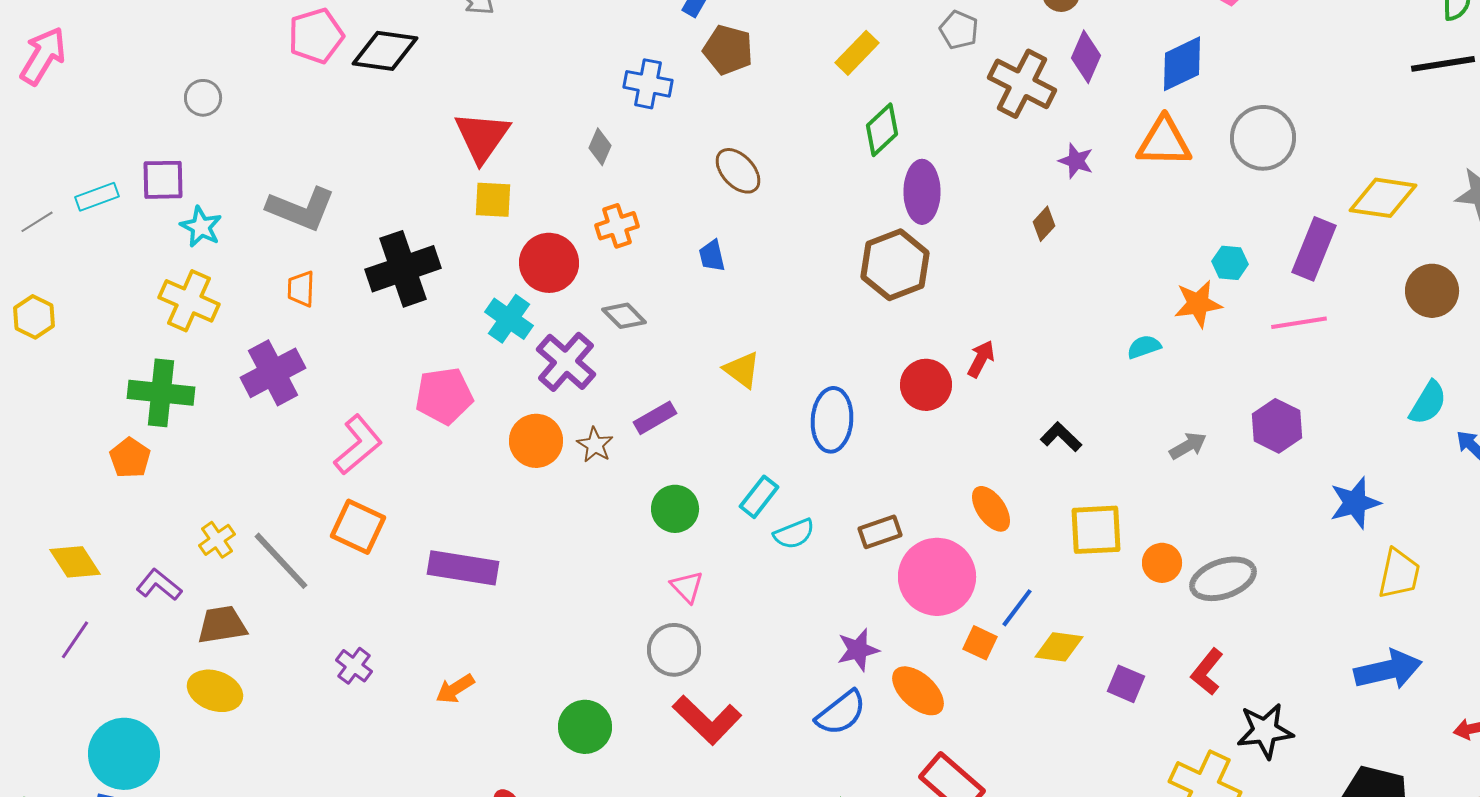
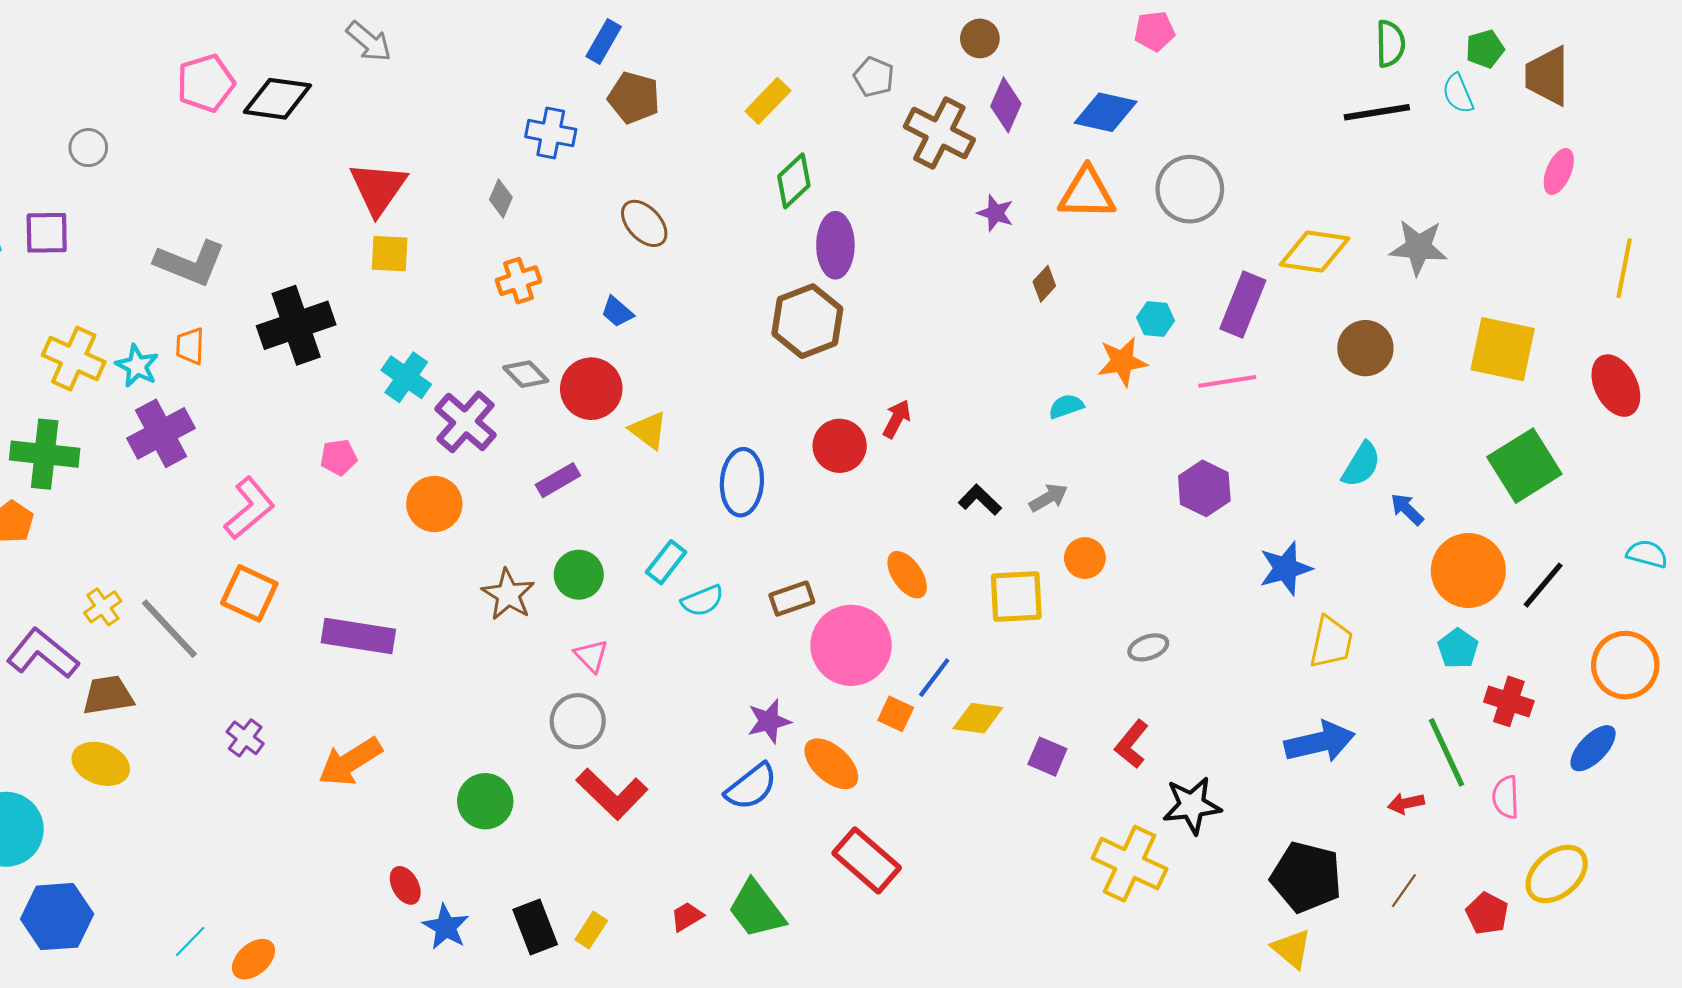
blue diamond: (1182, 64) -> (1106, 112), turned 38
brown diamond: (1044, 224) -> (1044, 284), moved
cyan star: (201, 227) -> (137, 366), moved
blue trapezoid: (712, 256) -> (617, 312), turned -36
red circle: (549, 263) -> (591, 389), moved
pink pentagon: (444, 396) -> (339, 457), size x0.6
brown star: (595, 445) -> (508, 594), moved, size x1.4
gray arrow: (1188, 446) -> (1048, 498), moved
orange circle: (1162, 563) -> (1085, 558), moved
gray ellipse: (1223, 579) -> (1148, 647), size x0.6
purple L-shape: (159, 585) -> (43, 654), size x1.5
orange arrow: (455, 689) -> (350, 762), size x1.6

